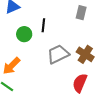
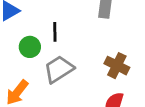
gray trapezoid: (58, 54) -> (59, 69), moved

